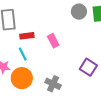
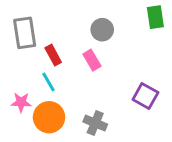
gray circle: (79, 12) -> (102, 30), moved
red rectangle: (27, 36) -> (53, 55), turned 72

